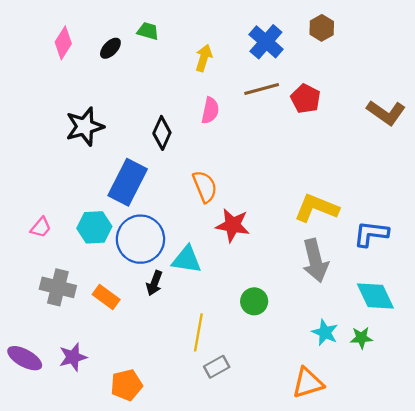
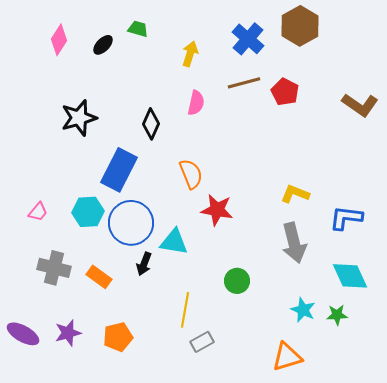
brown hexagon: (322, 28) -> (300, 26), size x1.6
yellow L-shape: (316, 208) -> (295, 194), size x0.7
orange pentagon: (127, 385) -> (118, 337), moved

